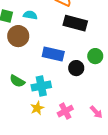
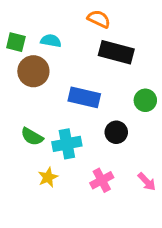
black circle: (76, 68) -> (116, 132), moved
yellow star: (37, 108) -> (48, 177), moved

